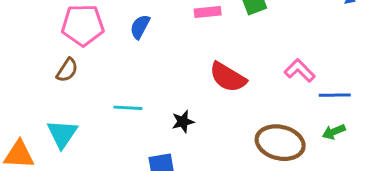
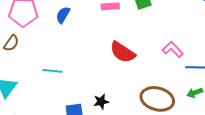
black star: (183, 122) -> (101, 102), moved

